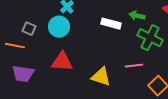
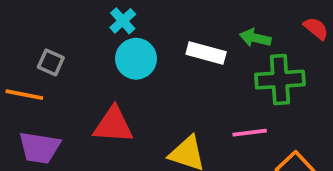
cyan circle: (59, 27) -> (136, 59), moved
green cross: (150, 38) -> (280, 80), turned -30

